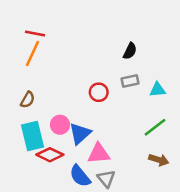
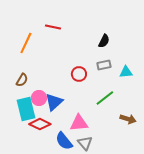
red line: (35, 34) -> (53, 27), moved
pink circle: (60, 125) -> (39, 98), moved
green line: (155, 127) -> (105, 98), moved
blue triangle: (80, 133) -> (54, 102), moved
brown arrow: (159, 160) -> (128, 119), moved

